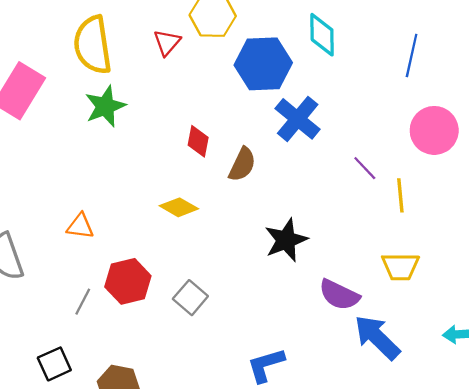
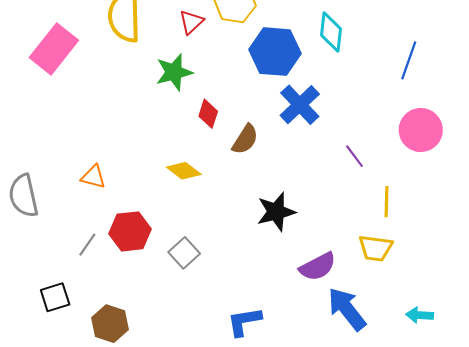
green star: (105, 106) -> (174, 72), moved
yellow line: (400, 195) -> (387, 202), moved
purple semicircle: (339, 295) -> (318, 267), turned -60

